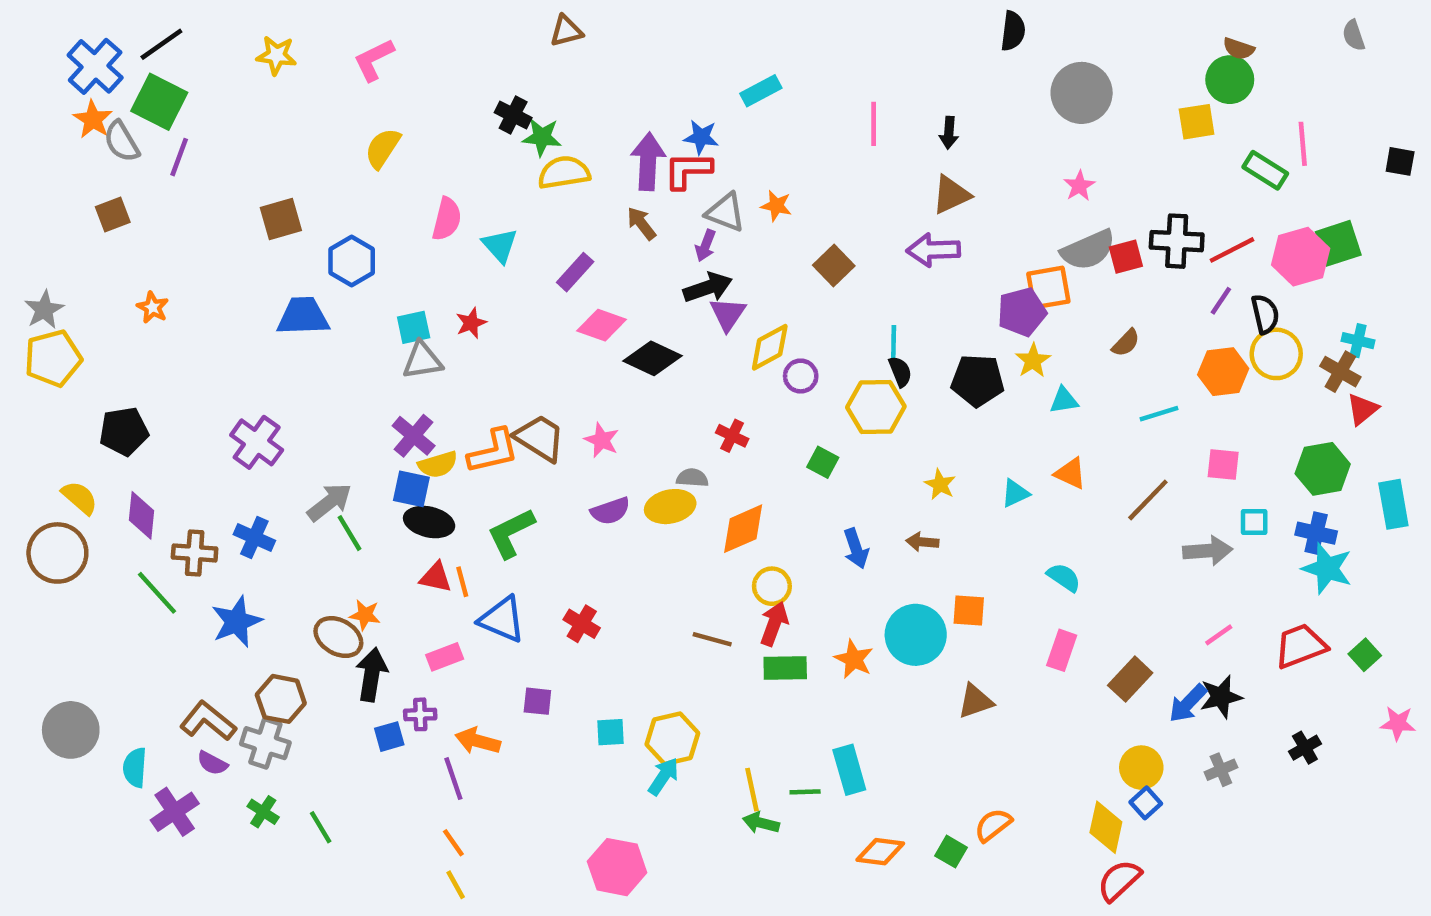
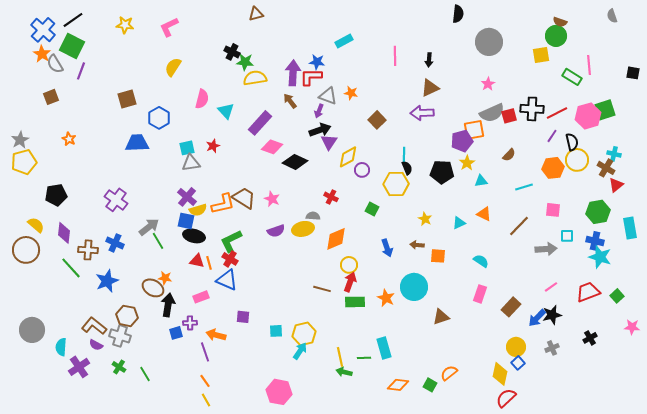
purple rectangle: (575, 272) -> (260, 123), size x1.4
orange square: (969, 610) -> (438, 256), moved
red cross: (582, 624) -> (230, 259), moved

